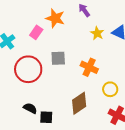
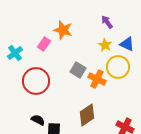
purple arrow: (84, 10) -> (107, 22), moved
gray square: (58, 58) -> (78, 70), moved, turned 35
yellow circle: (110, 89) -> (118, 67), moved, size x1.5

